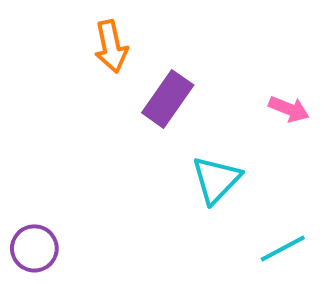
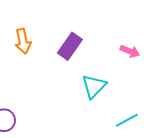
orange arrow: (111, 46) -> (23, 41), moved

